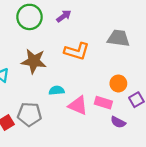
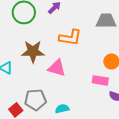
cyan semicircle: (57, 90) -> (62, 109), moved
pink triangle: (78, 105) -> (57, 68), moved

